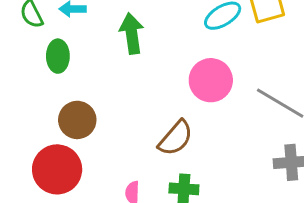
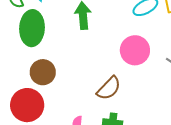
green ellipse: (58, 56) -> (32, 28), size x1.6

